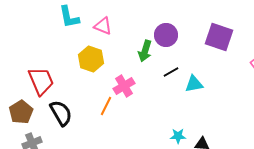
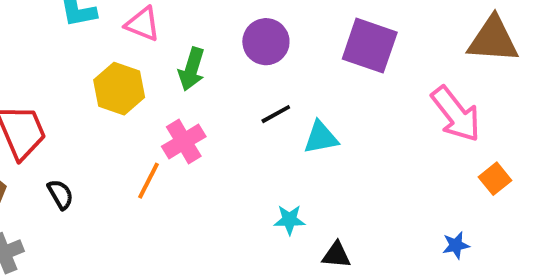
green arrow: (145, 51) -> (192, 69), moved
black semicircle: (61, 113) -> (60, 194), size x0.6
cyan star: (178, 136) -> (289, 220), moved

